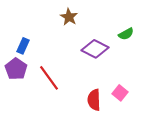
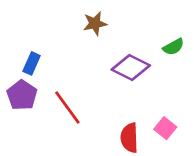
brown star: (69, 17) -> (95, 23), turned 30

